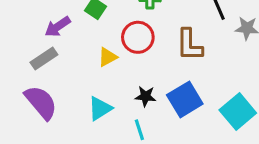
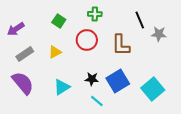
purple arrow: (58, 27) -> (16, 29), moved
yellow triangle: (108, 57) -> (55, 52), moved
cyan line: (139, 130) -> (97, 101), moved, turned -32

